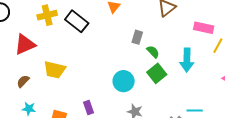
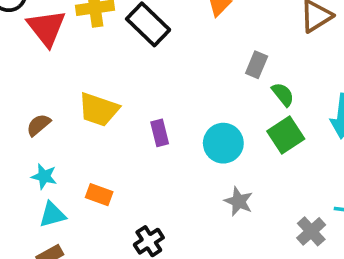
red triangle: (25, 44) -> (46, 28), moved, turned -50
purple rectangle: (89, 108) -> (160, 133), moved

